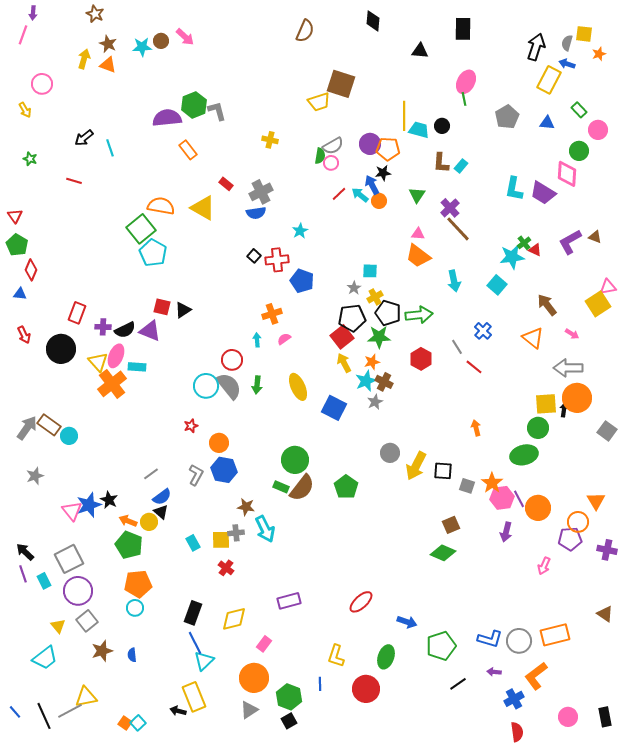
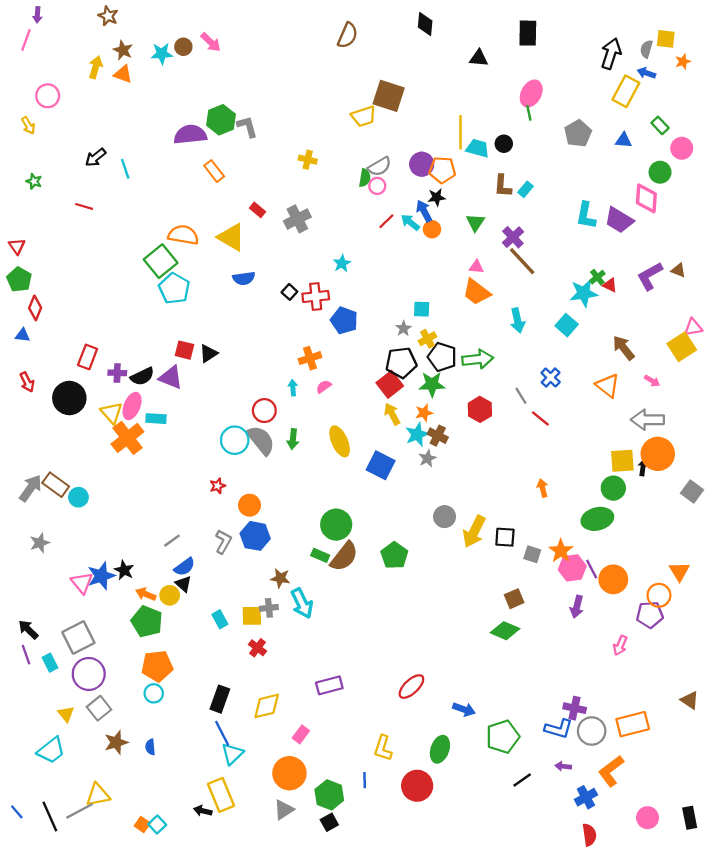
blue semicircle: (256, 213) -> (244, 278), moved
purple cross: (607, 550) -> (575, 708), moved

